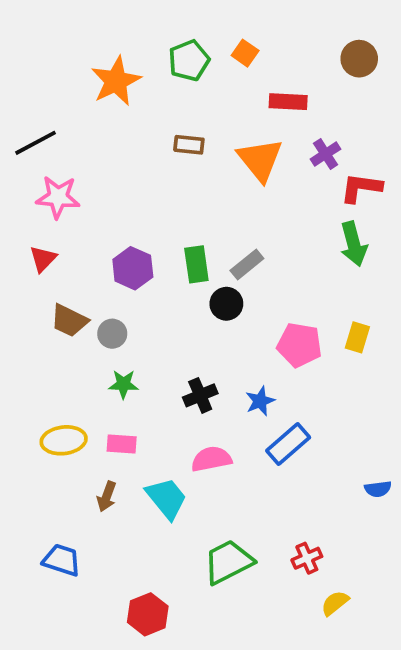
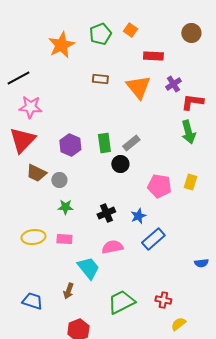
red triangle: (43, 259) -> (22, 140), size x1.8
brown arrow: (107, 496) -> (68, 291), moved
red cross: (307, 558) -> (163, 300), turned 35

